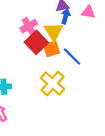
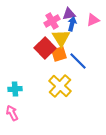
pink triangle: (88, 12) -> (93, 20), turned -32
pink cross: (29, 26) -> (52, 21), moved

